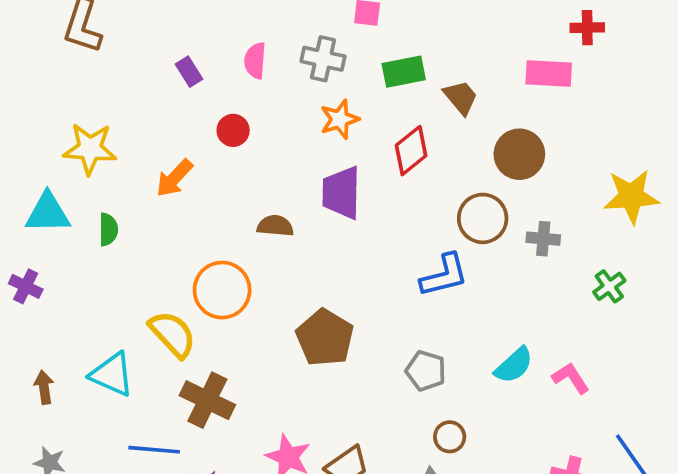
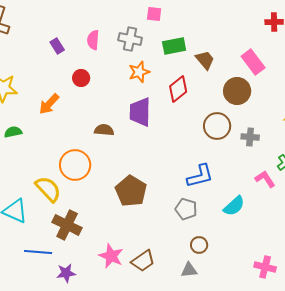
pink rectangle: (549, 73) -> (253, 62), moved, turned 50
green semicircle: (108, 229) -> (13, 132), turned -102
blue L-shape: (444, 275) -> (200, 176), moved
pink L-shape: (571, 378) -> (265, 179), moved

